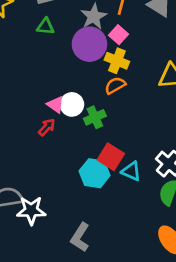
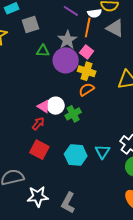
green triangle: (46, 26) -> (43, 51), moved
red square: (111, 157) -> (39, 150), moved
cyan triangle: (131, 171) -> (102, 152), turned 42
white star: (31, 210) -> (38, 197), moved

